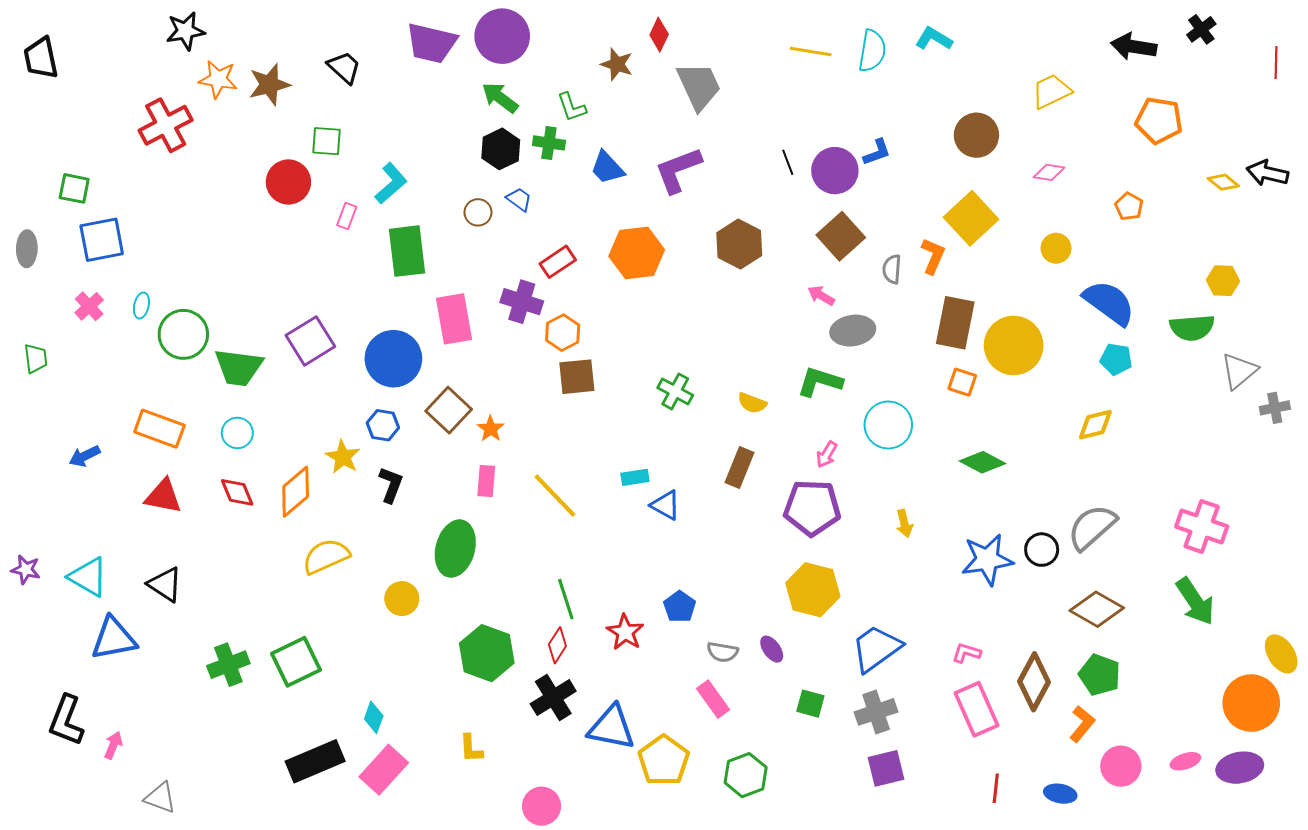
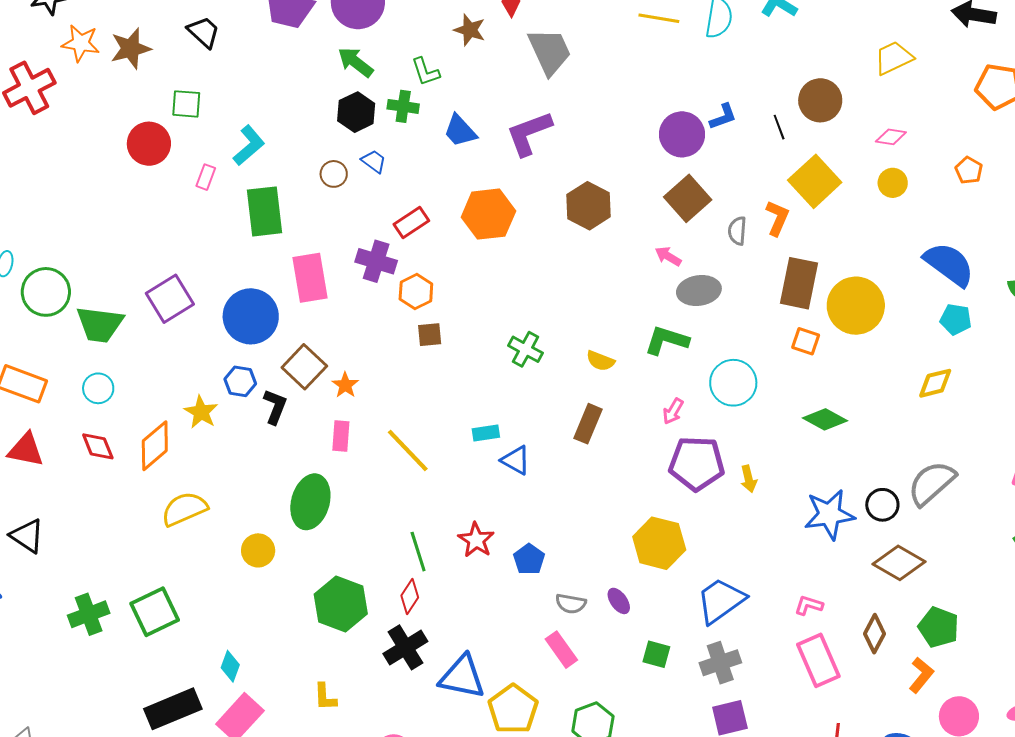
black line: (788, 162) -> (779, 127), moved
yellow circle: (1056, 248) -> (893, 183), moved
brown square: (577, 377) -> (430, 335), size x0.7
black L-shape: (391, 485) -> (275, 407), moved
purple pentagon: (812, 508) -> (697, 463), moved
brown diamond: (1097, 609) -> (899, 563), moved
red star: (625, 632) -> (476, 540), moved
brown diamond: (1034, 682) -> (875, 634), size x0.7

